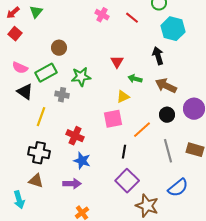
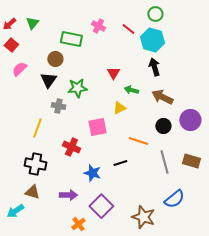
cyan hexagon: (173, 29) -> (152, 40), moved
pink semicircle: (20, 68) -> (19, 69), moved, turned 112
green rectangle: (46, 73) -> (71, 39), moved, turned 40
black triangle: (25, 92) -> (48, 80), moved, turned 30
pink square: (113, 119) -> (97, 127), moved
orange line: (142, 130) -> (138, 141), turned 60
black line: (124, 152) -> (120, 163), turned 64
blue star: (82, 161) -> (92, 173), moved
purple square: (127, 181) -> (101, 206), moved
cyan arrow: (19, 200) -> (15, 211), turned 72

